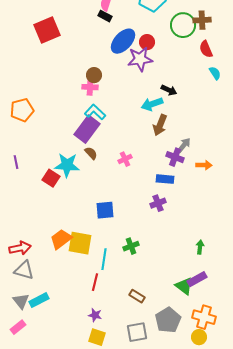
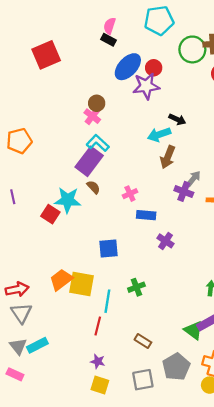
pink cross: (90, 87) -> (92, 116), turned 35
blue rectangle: (165, 179) -> (146, 215), moved
purple cross: (158, 203) -> (165, 241), turned -35
gray triangle: (24, 270) -> (21, 313), turned 40
pink rectangle: (18, 327) -> (15, 374), turned 63

